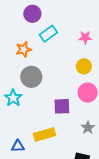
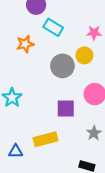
cyan rectangle: (48, 34) -> (53, 27), turned 66
yellow circle: (84, 66) -> (84, 55), moved
gray circle: (31, 77) -> (62, 66), moved

